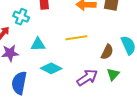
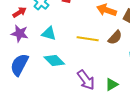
brown semicircle: (107, 52) -> (115, 37), moved
purple arrow: (87, 78) -> (86, 80), turned 70

